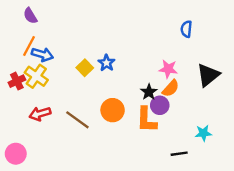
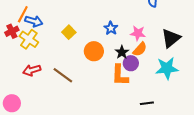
blue star: (106, 63) -> (111, 28), moved
red cross: (17, 81) -> (12, 31), moved
orange circle: (113, 110) -> (94, 51), moved
cyan star: (203, 133) -> (167, 68), moved, size x1.6

